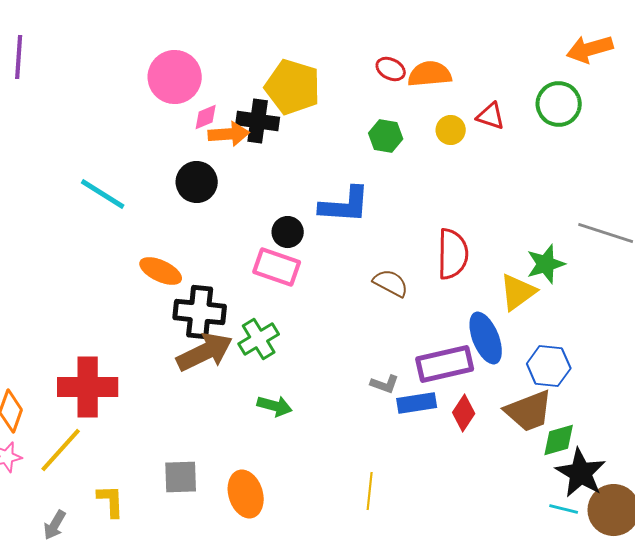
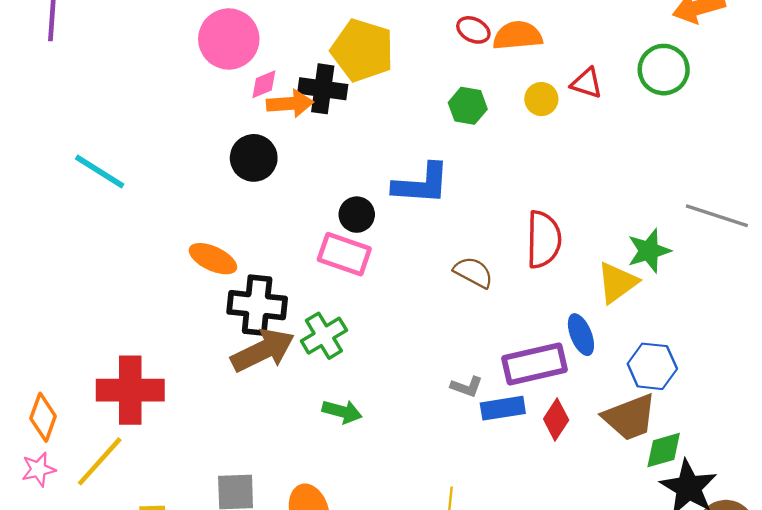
cyan line: (103, 194) -> (100, 172), moved
blue ellipse: (486, 338) -> (581, 335), size x0.7

